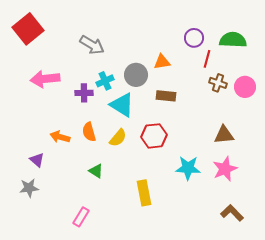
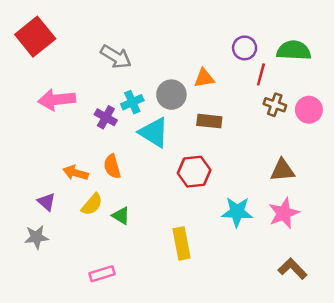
purple cross: (84, 93) -> (106, 117), turned 30
yellow semicircle: (118, 138) -> (92, 204), moved
pink rectangle: (81, 217) -> (102, 274), turned 42

